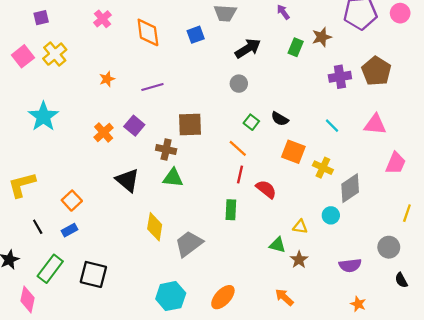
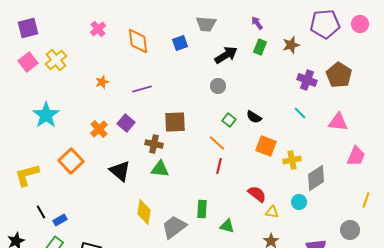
purple square: (41, 18) -> (28, 28), moved, size x1.5
green rectangle: (296, 47) -> (260, 47), moved
purple cross: (340, 77) -> (307, 80), turned 30
cyan line: (332, 126) -> (300, 113), moved
yellow cross: (323, 168) -> (292, 160), turned -36
red semicircle: (266, 189) -> (257, 194), moved
orange square: (72, 201) -> (71, 161), moved, size x1.4
green rectangle: (231, 210) -> (202, 209), moved
blue rectangle: (70, 230) -> (60, 220), moved
green triangle: (277, 245) -> (227, 226), moved

